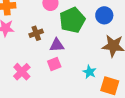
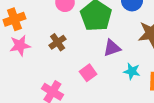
purple triangle: (57, 45) -> (112, 48), moved

